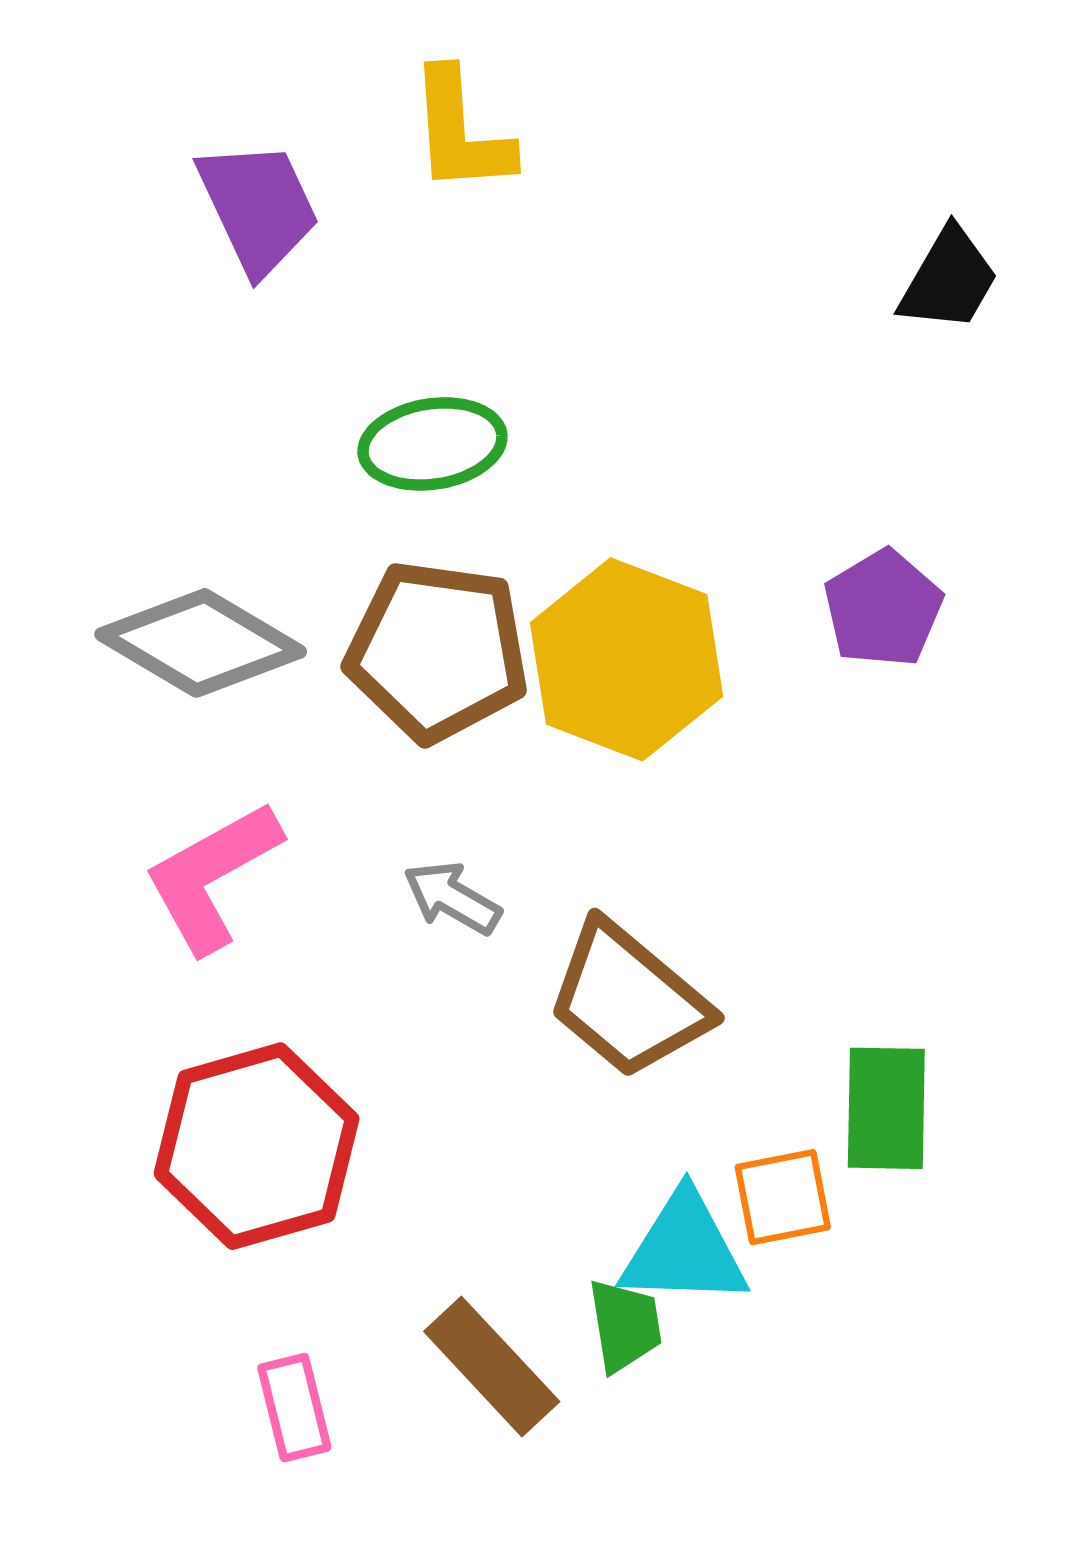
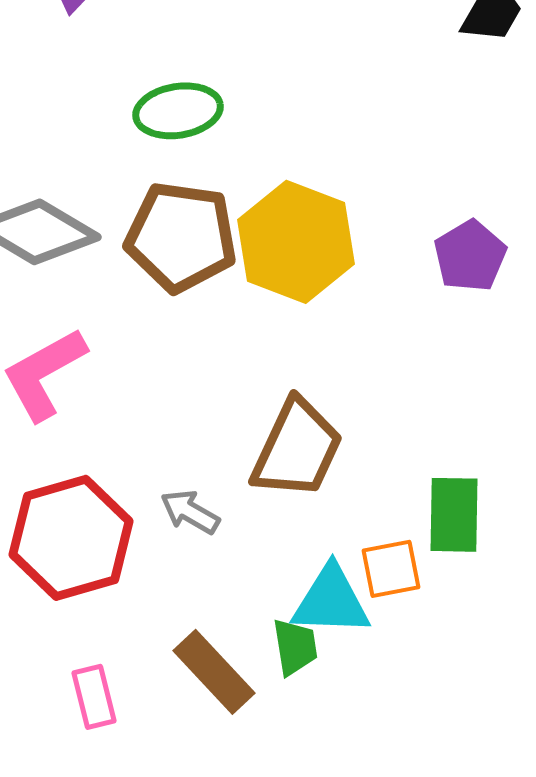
purple pentagon: (883, 608) -> (470, 256), moved
gray arrow: (452, 898) -> (190, 512), moved
brown trapezoid: (628, 1000) -> (297, 449), turned -105

